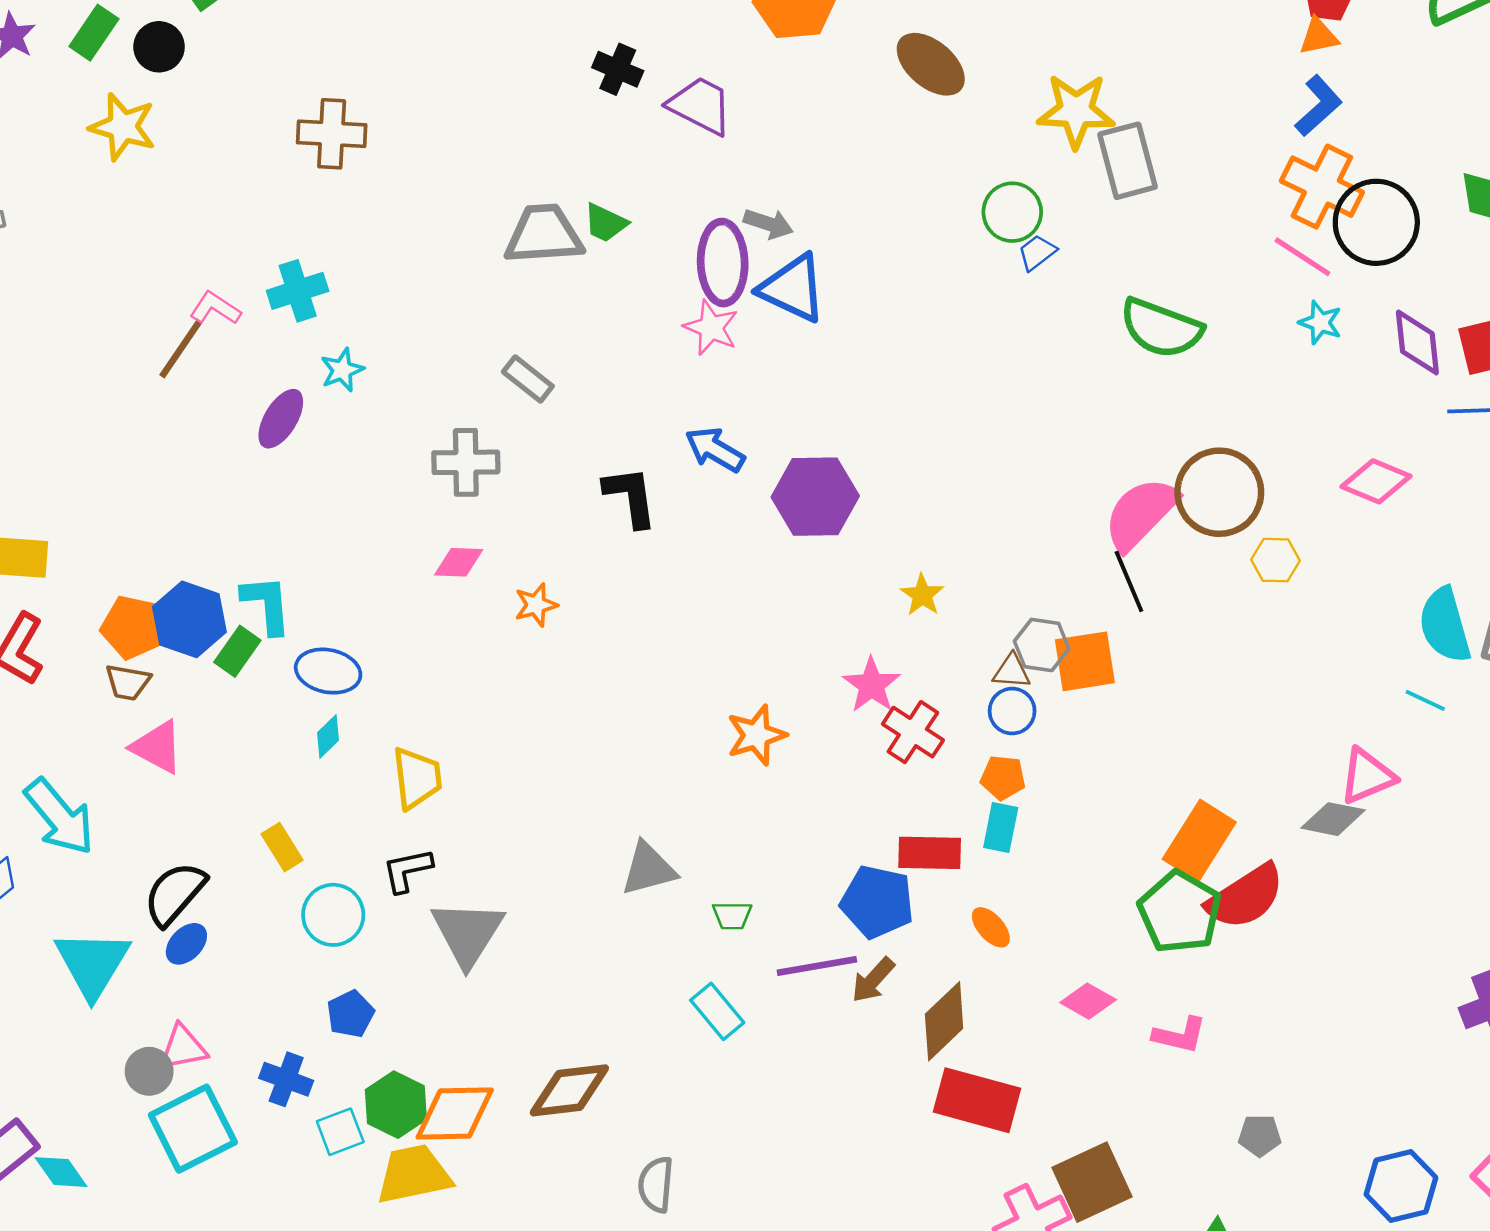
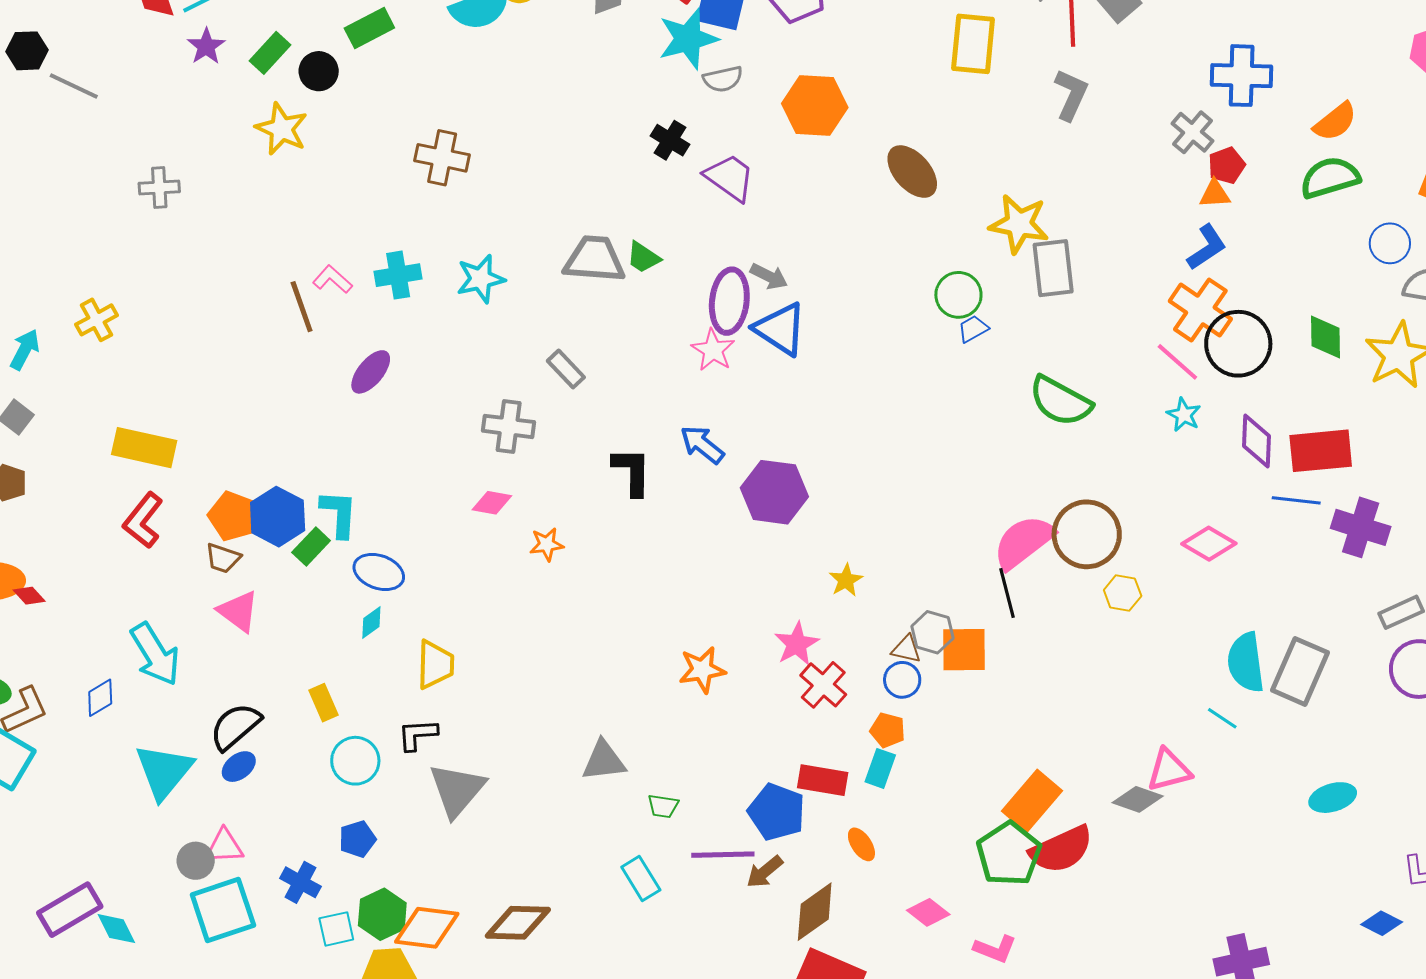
brown line: (181, 349) -> (302, 307), turned -62
cyan star: (342, 370) -> (481, 279), moved, size x1.4

